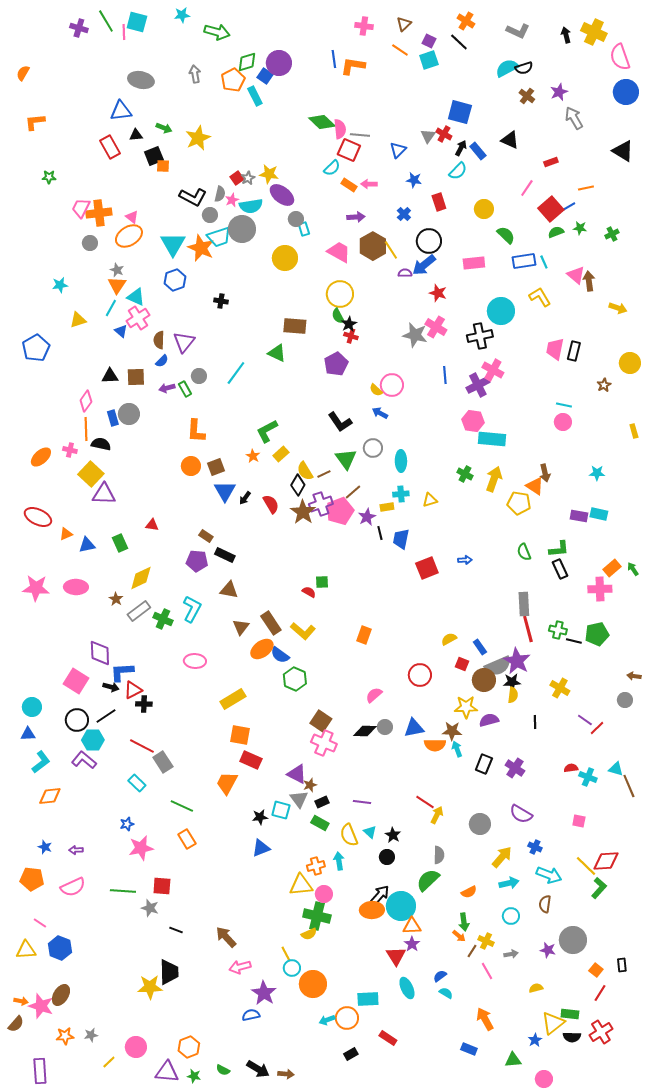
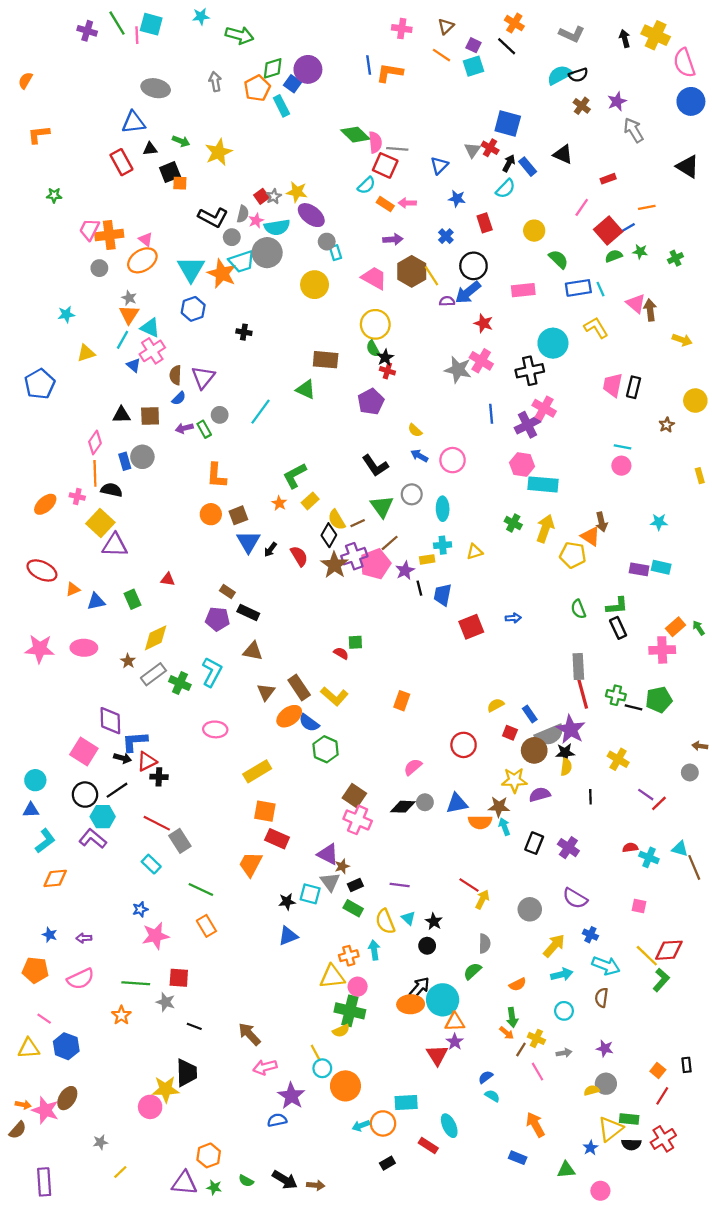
pink circle: (392, 385) -> (453, 460), moved
green semicircle: (428, 880) -> (472, 971), size x0.7
gray circle: (573, 940) -> (606, 1084), moved, size x0.7
cyan ellipse: (407, 988) -> (449, 1126), moved
orange star: (65, 1036) -> (121, 1015), moved, turned -30
pink circle: (136, 1047) -> (150, 1107), moved

